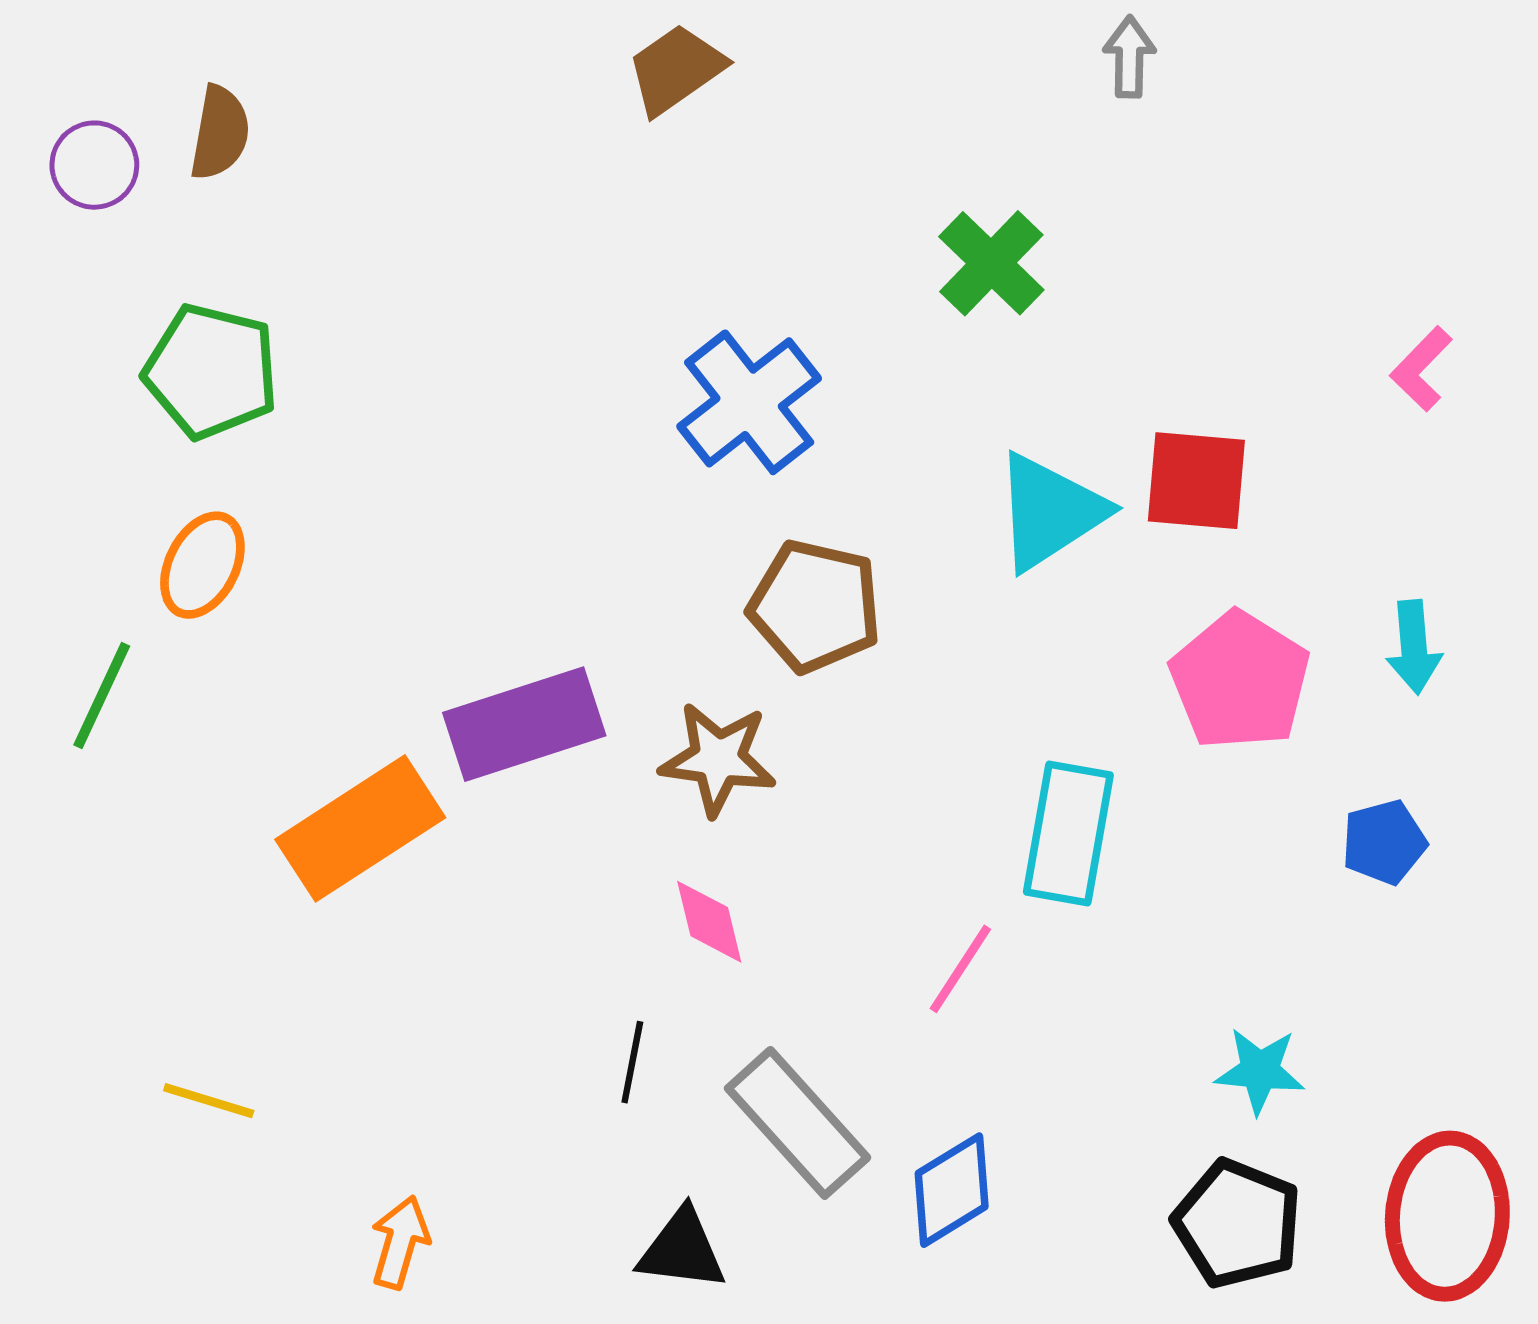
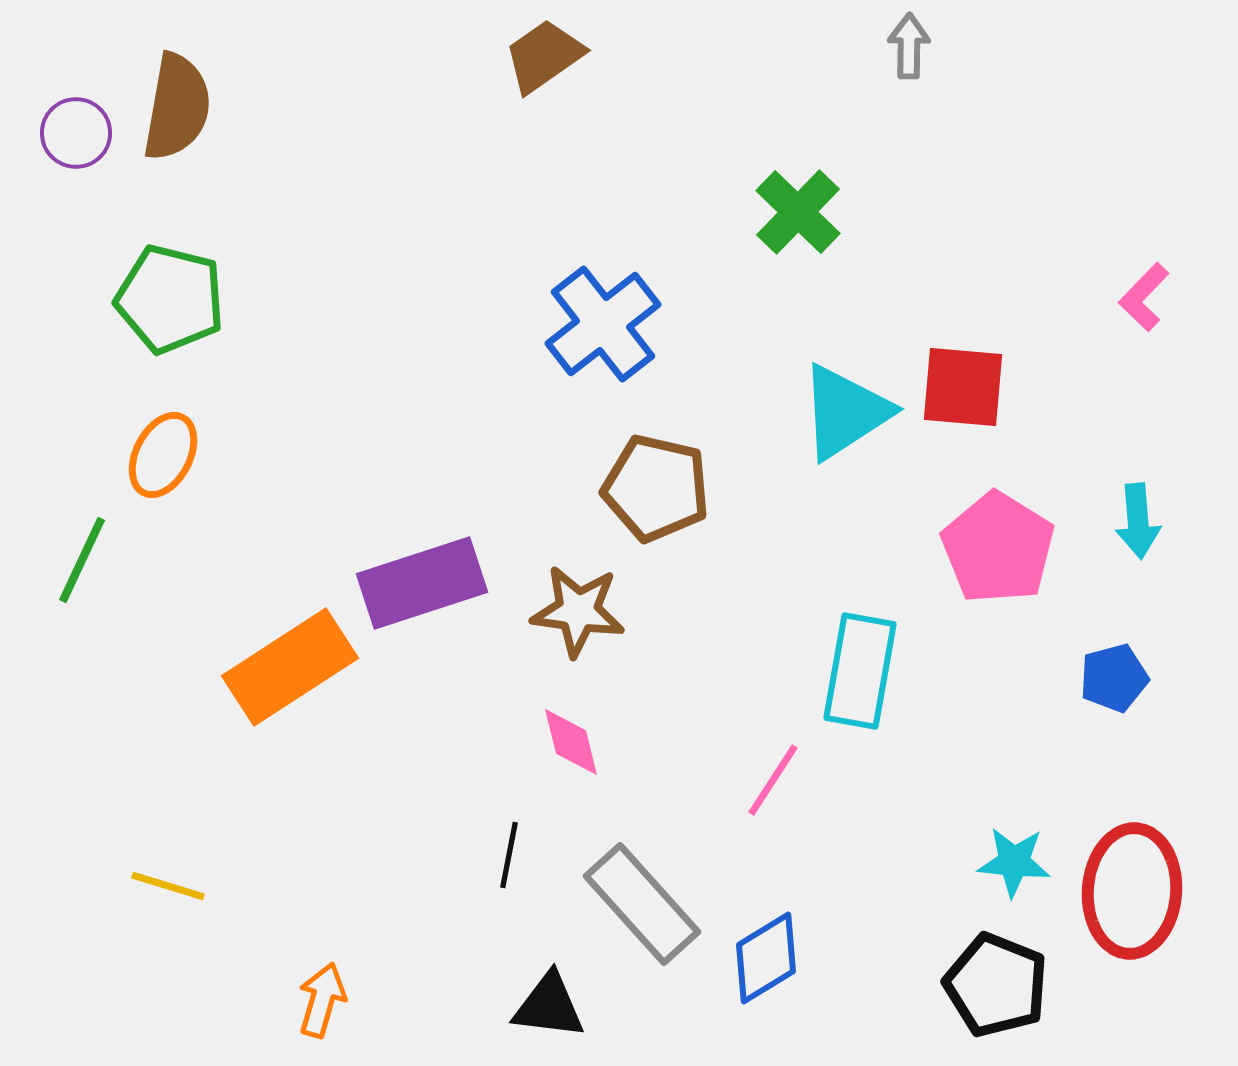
brown semicircle: (220, 133) -> (177, 107), size x1.4
red ellipse: (1447, 1216) -> (1132, 891), moved

